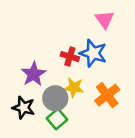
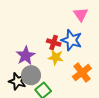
yellow star: (74, 88) -> (56, 57), moved
gray circle: (55, 98) -> (31, 75), moved

